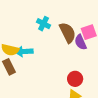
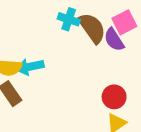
cyan cross: (43, 24) -> (69, 19), moved

